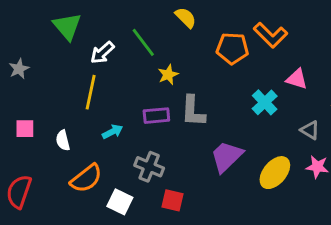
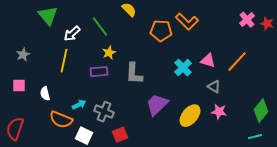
gray star: (19, 69) -> (23, 55), moved
yellow star: (168, 75) -> (109, 53), moved
pink triangle: (297, 79) -> (208, 61), moved
purple rectangle: (156, 116) -> (99, 72), moved
cyan arrow: (113, 132) -> (79, 105), moved
orange semicircle: (86, 178) -> (61, 120), turned 60
red square: (173, 200) -> (120, 135), turned -35

